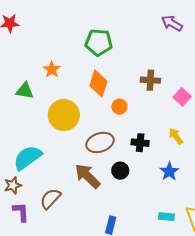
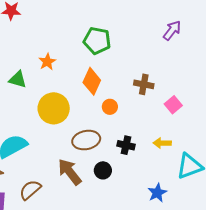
purple arrow: (172, 23) -> (172, 30), turned 90
yellow arrow: (176, 136) -> (162, 143), turned -60
blue star: (169, 171) -> (157, 193), moved

